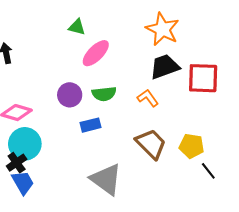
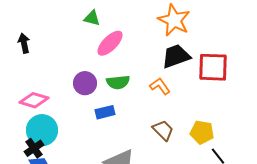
brown trapezoid: (151, 144) -> (163, 130), size x0.7

